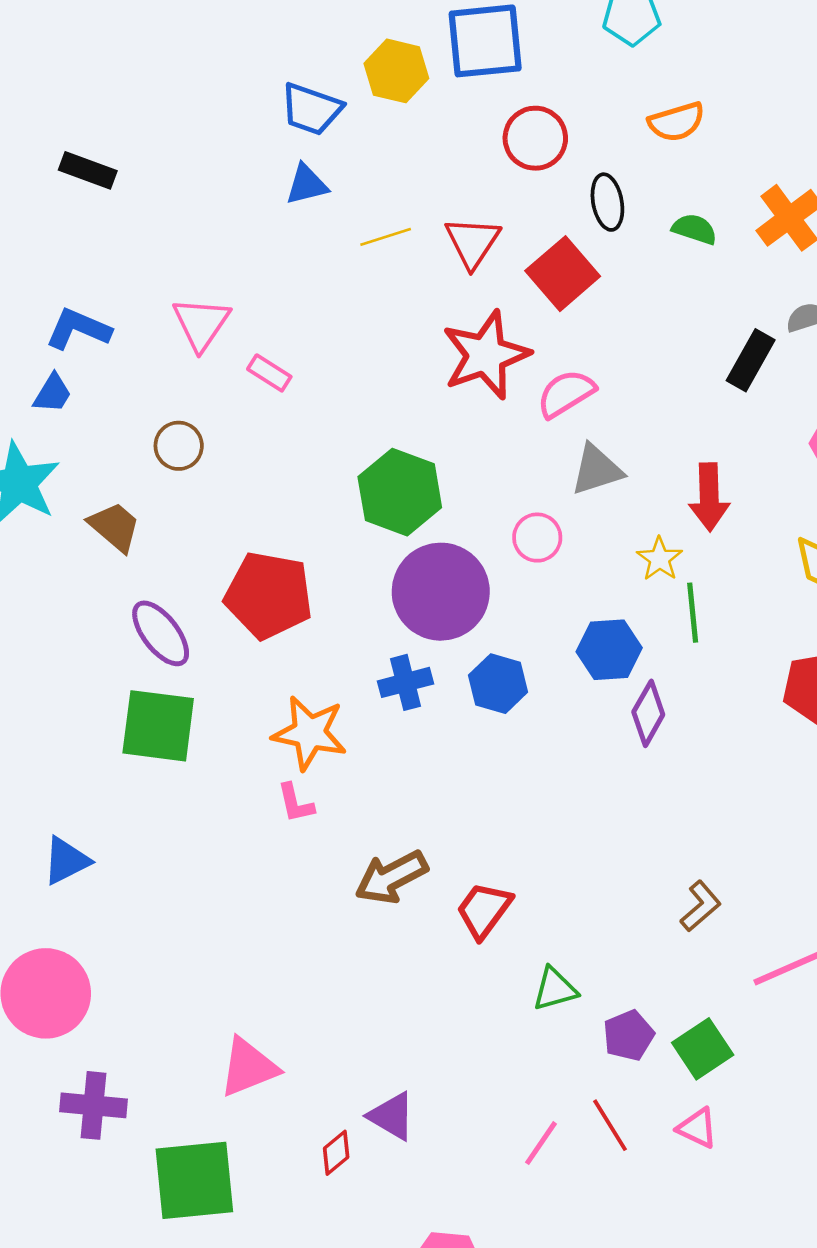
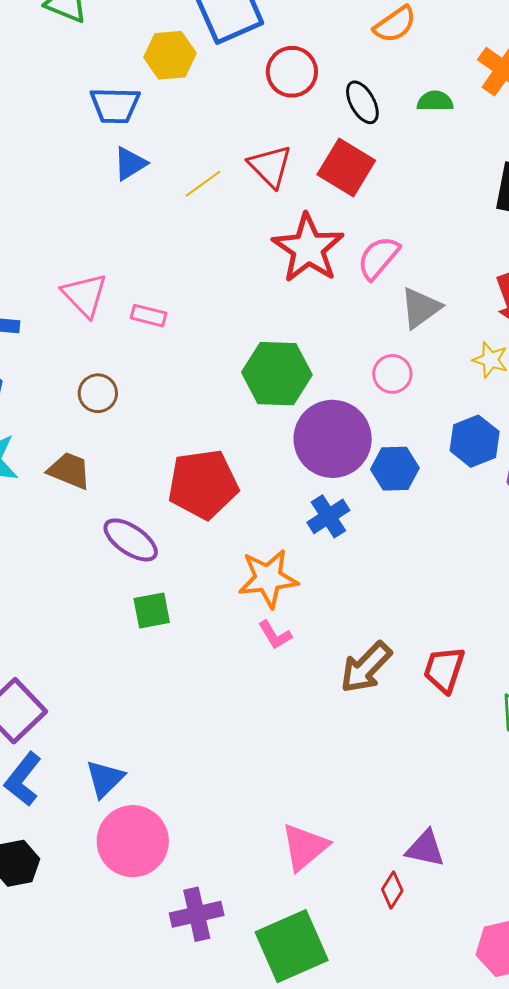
blue hexagon: (498, 684) -> (395, 469), moved
green square: (158, 726) -> (152, 611), size x0.6
blue triangle: (66, 861) -> (105, 779), moved

